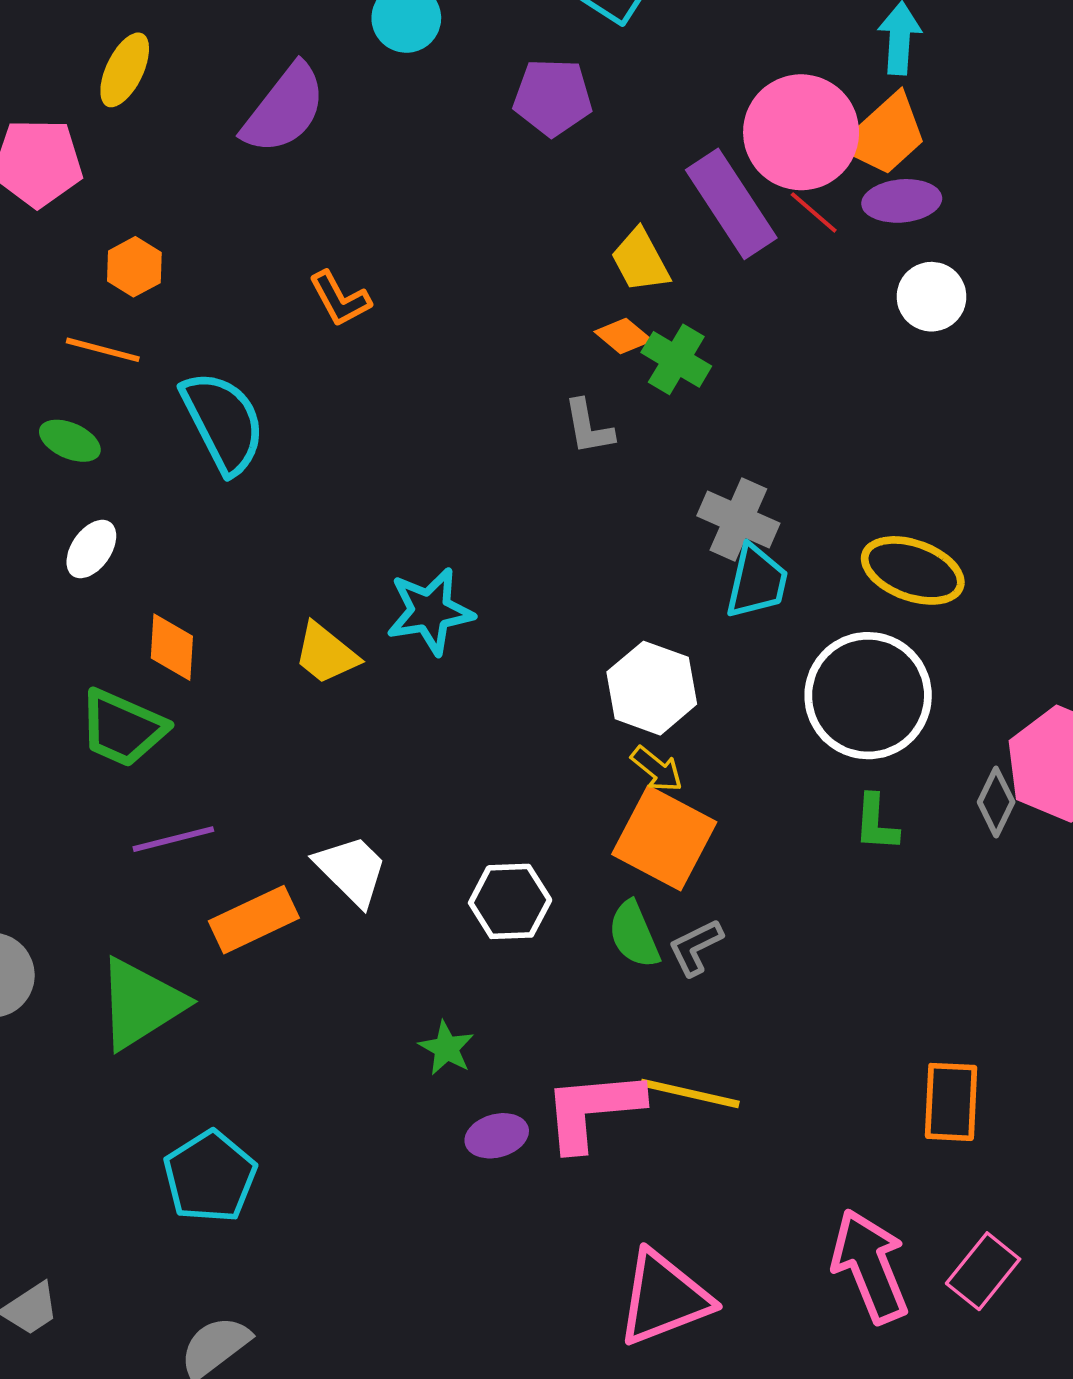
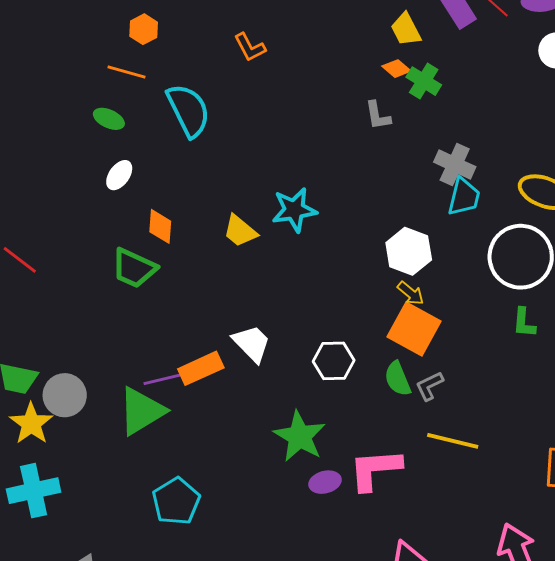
purple line: (173, 839) -> (165, 379), moved
green star: (446, 1048) -> (300, 436), size x1.8
yellow line: (690, 1093) -> (453, 441), moved

